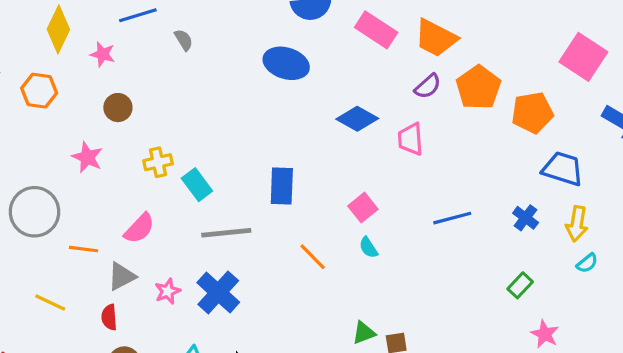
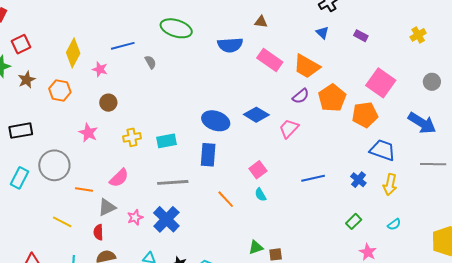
pink square: (583, 57) -> (381, 83), moved
blue ellipse: (286, 63) -> (216, 121), moved
pink trapezoid: (411, 139) -> (289, 128), turned 45
cyan rectangle: (197, 185) -> (167, 141), moved, turned -66
cyan semicircle: (587, 263) -> (394, 224), moved

